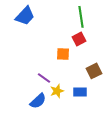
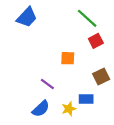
green line: (81, 17) -> (87, 18), turned -40
red square: (79, 39) -> (96, 41), moved
yellow star: (57, 91) -> (69, 109), moved

